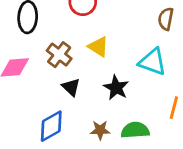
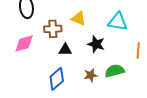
brown cross: (59, 55) -> (53, 29), turned -30
black triangle: (71, 87) -> (65, 50), turned -32

